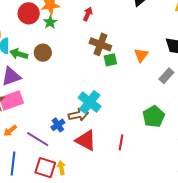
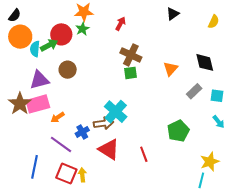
red circle: (29, 13) -> (61, 34), moved
brown circle: (43, 53) -> (68, 70), moved
green arrow: (19, 54) -> (49, 45), moved, turned 132
green square: (110, 60) -> (130, 73), moved
orange arrow: (10, 131) -> (58, 117), moved
red line: (121, 142) -> (144, 154), turned -35

